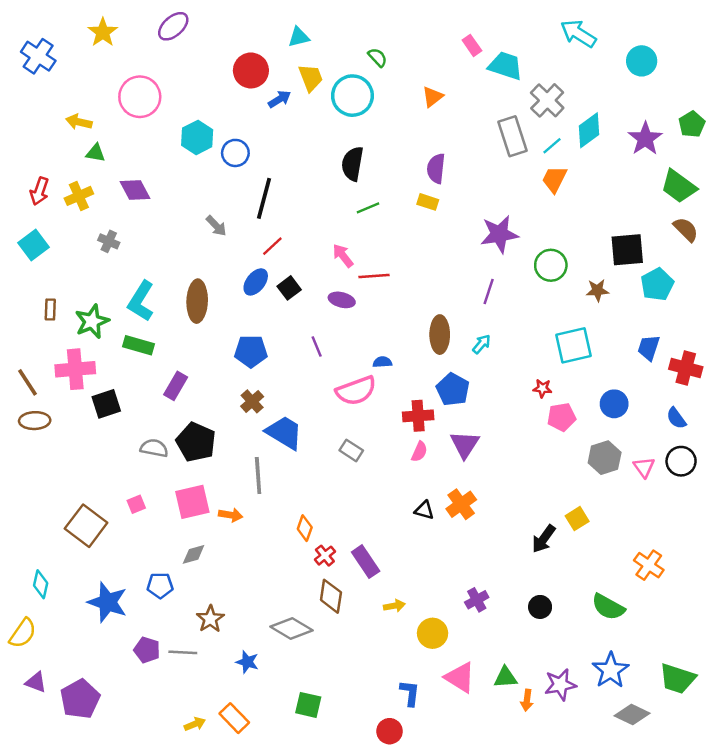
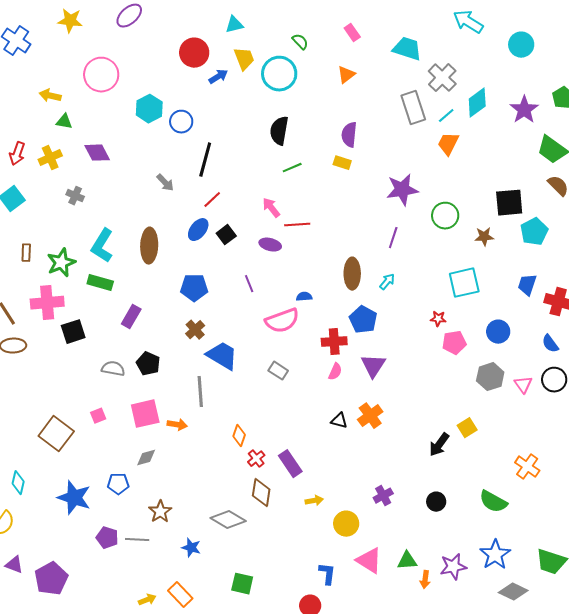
yellow star: (103, 32) -> (70, 21), turned -30
pink rectangle: (472, 45) -> (352, 33), moved
black pentagon: (196, 442) -> (148, 364), size x0.7

